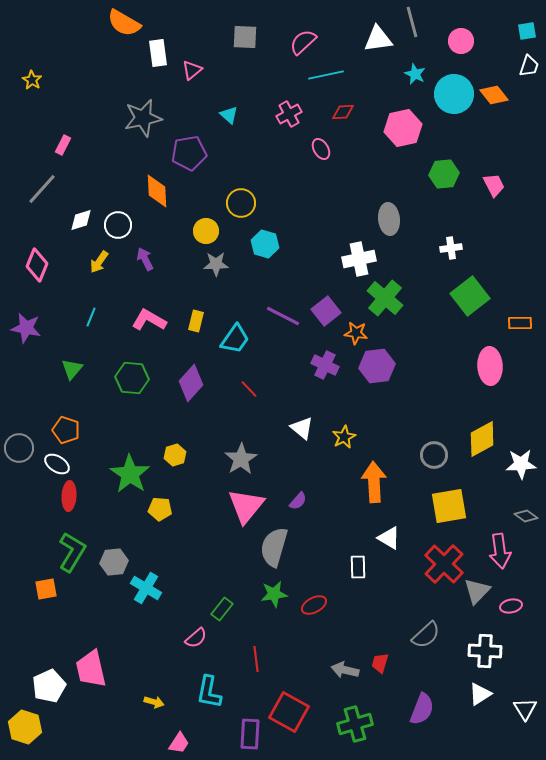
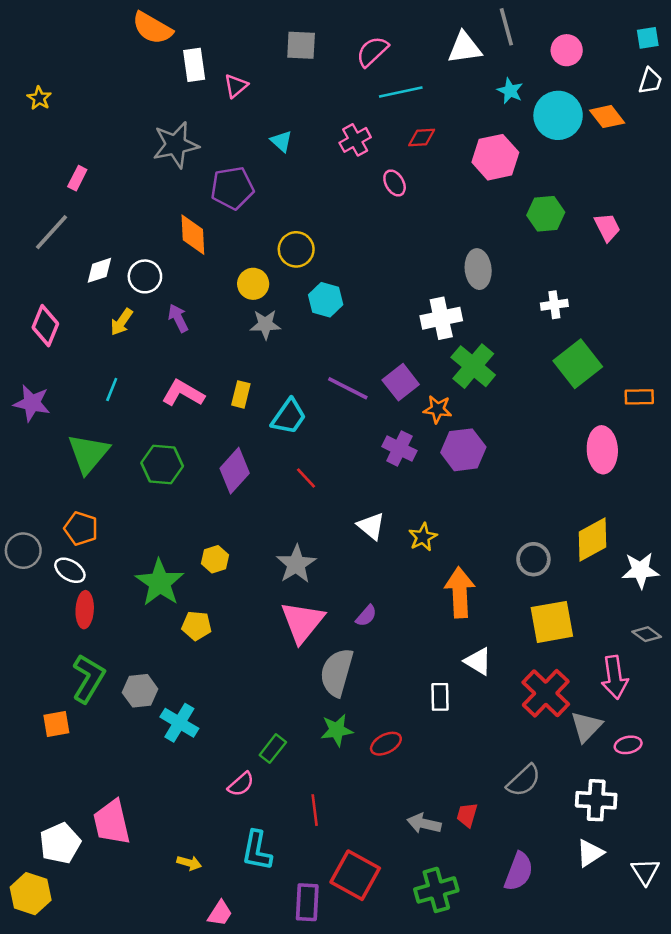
green triangle: (72, 369) -> (88, 453), size x1.6

